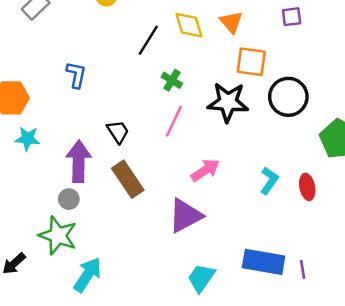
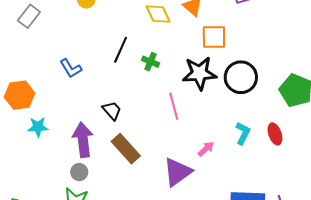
black line: (148, 40) -> (121, 50), moved
blue L-shape: (76, 75) -> (71, 68), turned 145
black circle: (288, 97) -> (241, 77), moved
pink line: (174, 121) -> (174, 106), moved, turned -32
pink arrow: (205, 170) -> (206, 149), moved, size x0.7

